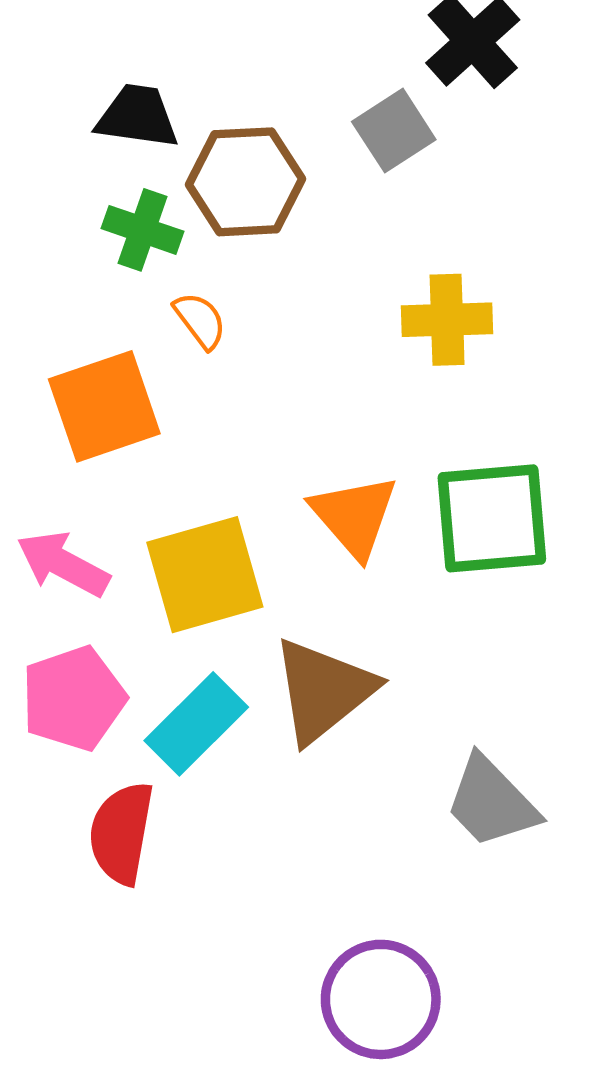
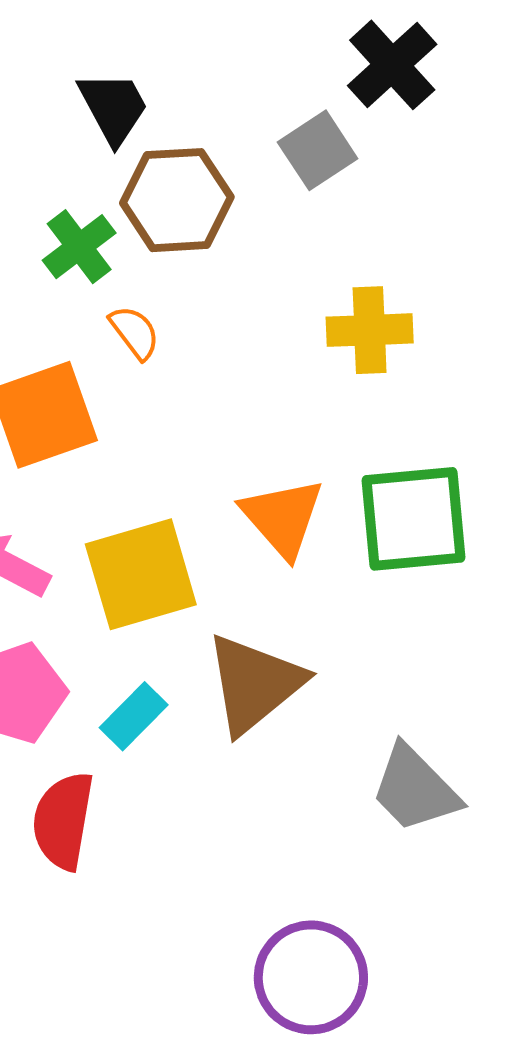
black trapezoid: (137, 116) -> (113, 107), moved, turned 54
green cross: (142, 230) -> (79, 247), turned 34
cyan rectangle: (196, 724) -> (134, 716), size x0.7

